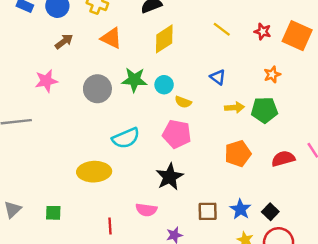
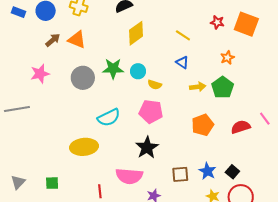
yellow line: (222, 29) -> (183, 35), moved
orange triangle: (111, 38) -> (77, 40), moved
green pentagon: (264, 110) -> (223, 87), turned -30
pink semicircle: (146, 210) -> (129, 176), size x1.5

